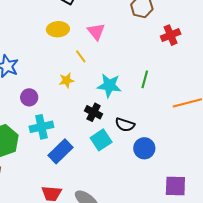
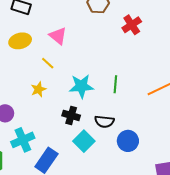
green line: (145, 79) -> (115, 84), moved

